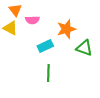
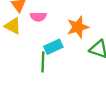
green line: (48, 73) -> (43, 62), moved

